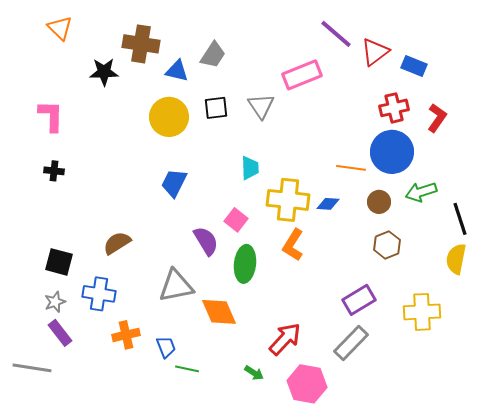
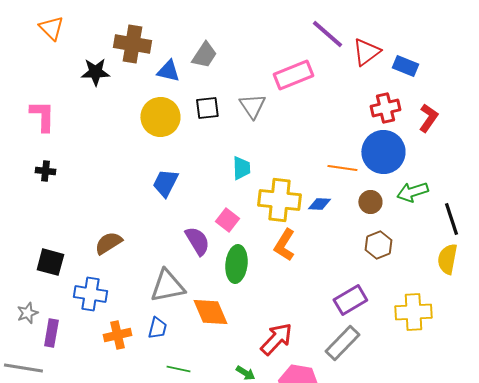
gray star: (55, 302) -> (27, 313), moved
purple rectangle: (60, 333) -> (51, 333), turned 48
blue trapezoid: (166, 347) -> (157, 328), moved, turned 35

